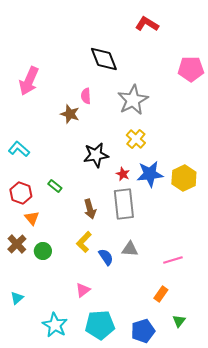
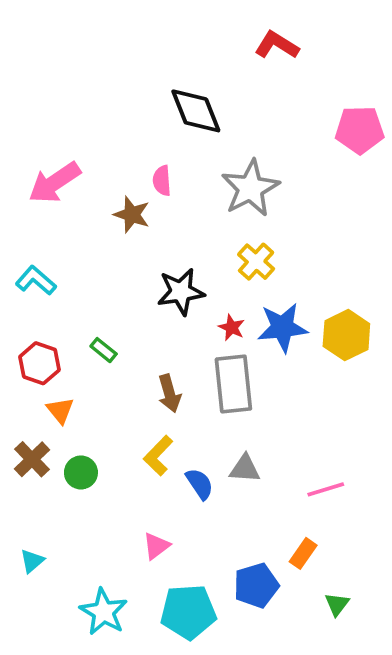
pink arrow: (29, 81) -> (55, 183), moved, turned 32
blue pentagon: (143, 331) -> (256, 585), moved

